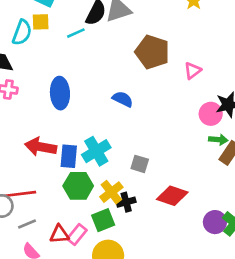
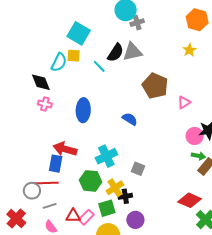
cyan line: (76, 33) -> (99, 66), turned 64
blue rectangle: (69, 156) -> (56, 164), moved
red diamond: (172, 196) -> (190, 200), moved
purple circle: (215, 222) -> (135, 220), moved

